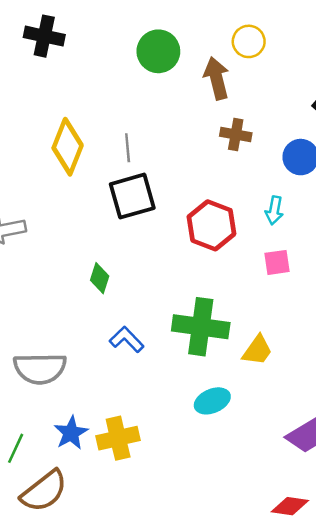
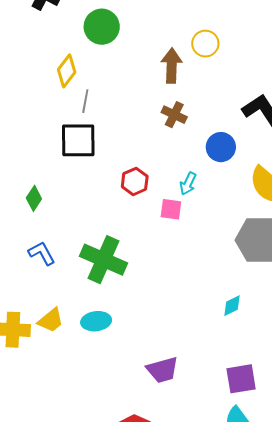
green circle: (158, 51) -> (102, 27), moved
yellow diamond: (68, 147) -> (67, 71), moved, size x0.7
red hexagon: (211, 225) -> (135, 181), size x0.7
pink square: (277, 262) -> (171, 209), moved
yellow trapezoid: (257, 350) -> (51, 320), moved

